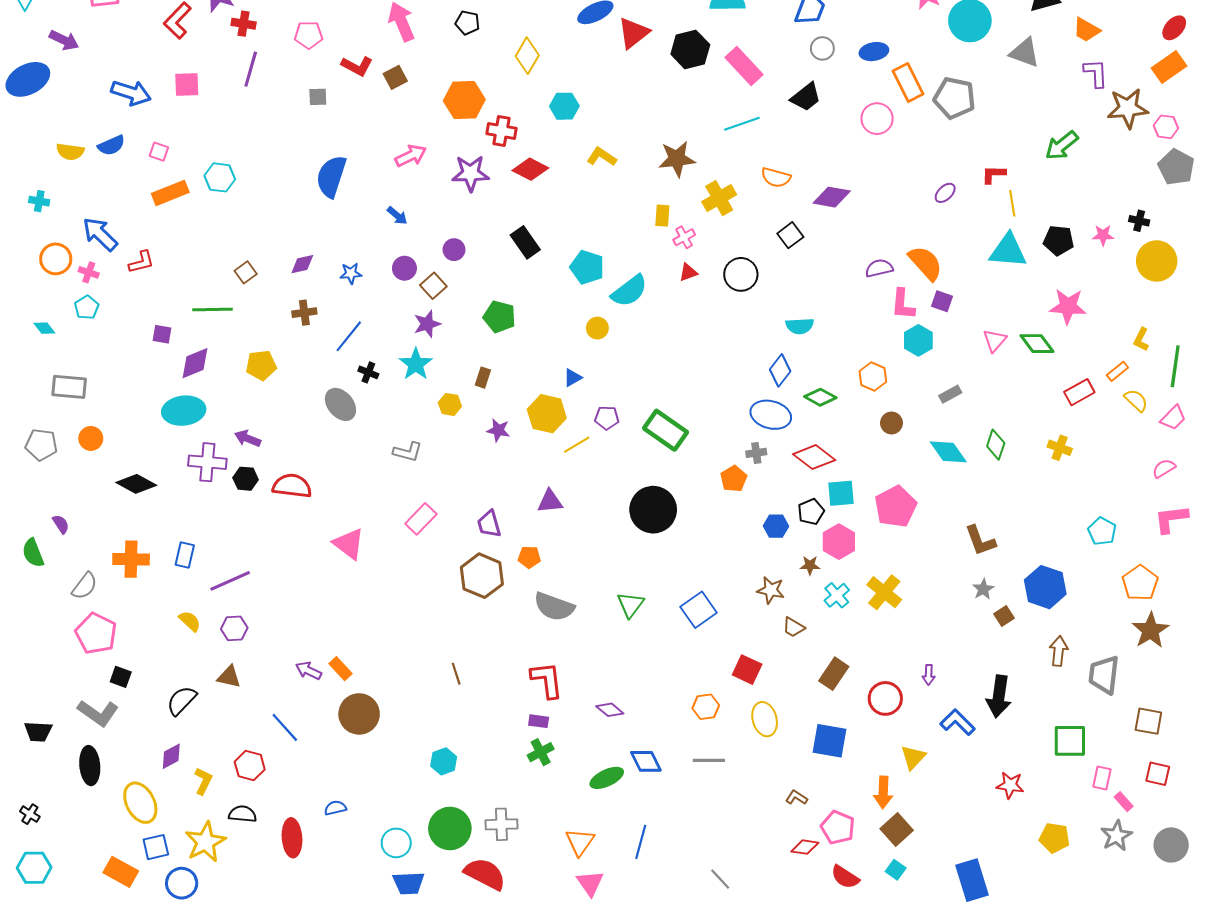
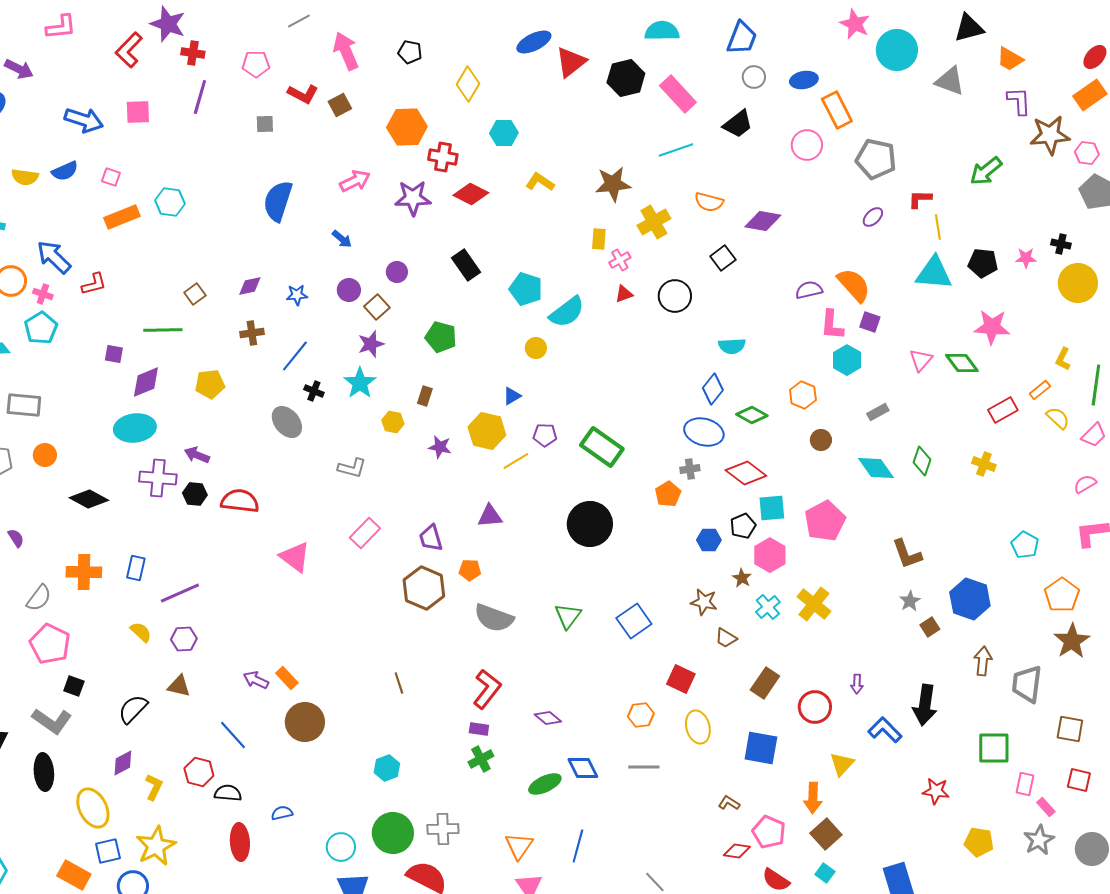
gray pentagon: (954, 98) -> (876, 159), moved
cyan pentagon: (87, 307) -> (41, 328), size x1.4
brown star: (810, 565) -> (742, 578), turned 30
red L-shape: (547, 680) -> (487, 689), turned 45
black semicircle: (242, 814) -> (228, 793), moved

